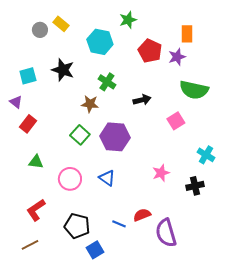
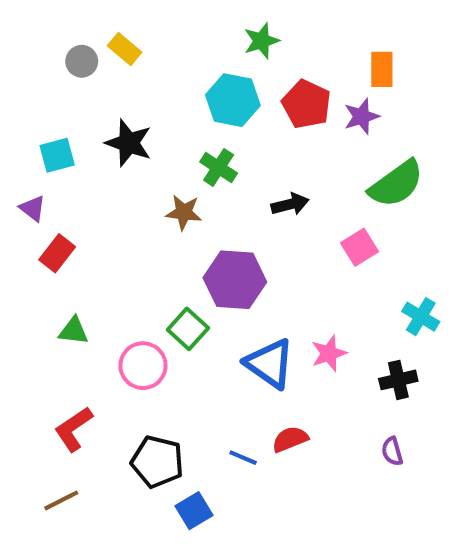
cyan hexagon: (100, 42) -> (233, 100), moved
green semicircle: (194, 90) -> (396, 184), turned -48
green square: (80, 135) -> (188, 329), moved
blue triangle: (107, 178) -> (270, 364), moved, size x1.5
purple semicircle: (166, 233) -> (392, 451), moved, size x0.5

